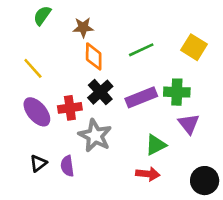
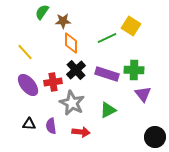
green semicircle: (42, 16) -> (42, 12), moved
yellow square: (194, 47) -> (131, 26), moved
purple rectangle: (141, 97) -> (107, 74), turned 40
green triangle: (156, 145) -> (108, 110), moved
black triangle: (38, 163) -> (29, 124), turned 40
red arrow: (148, 174) -> (81, 132), moved

